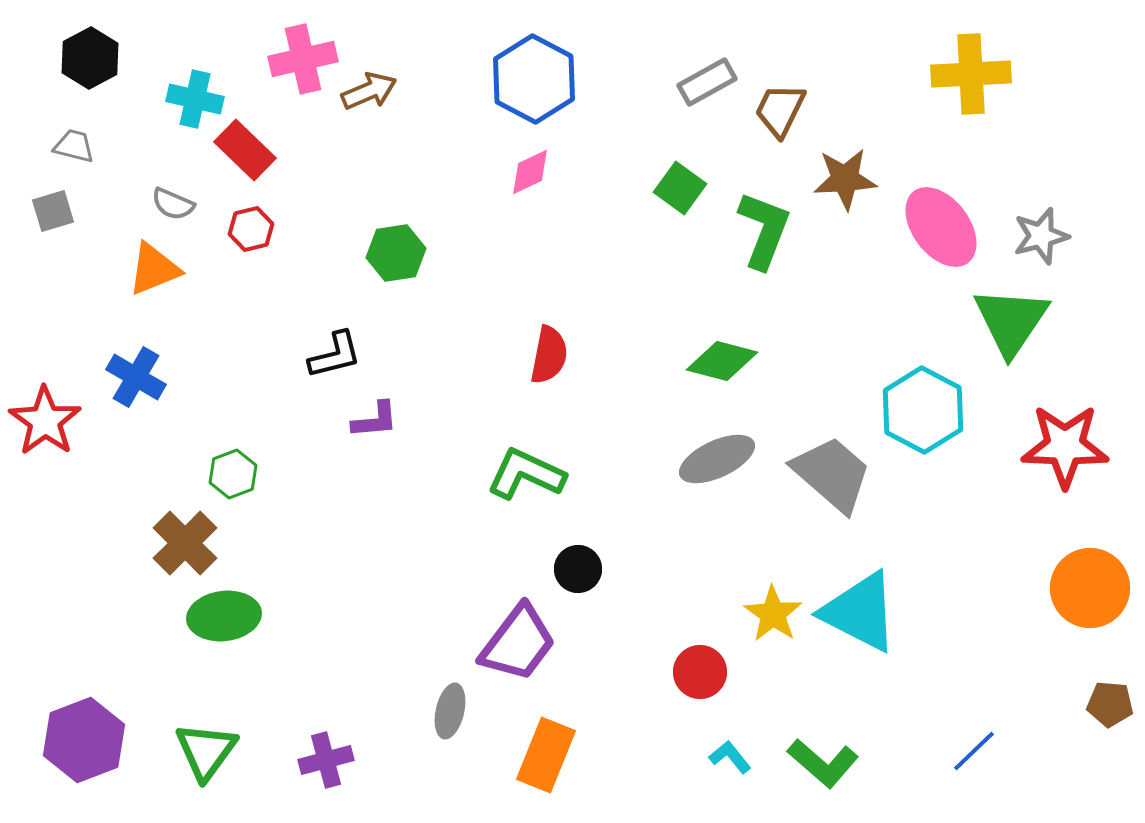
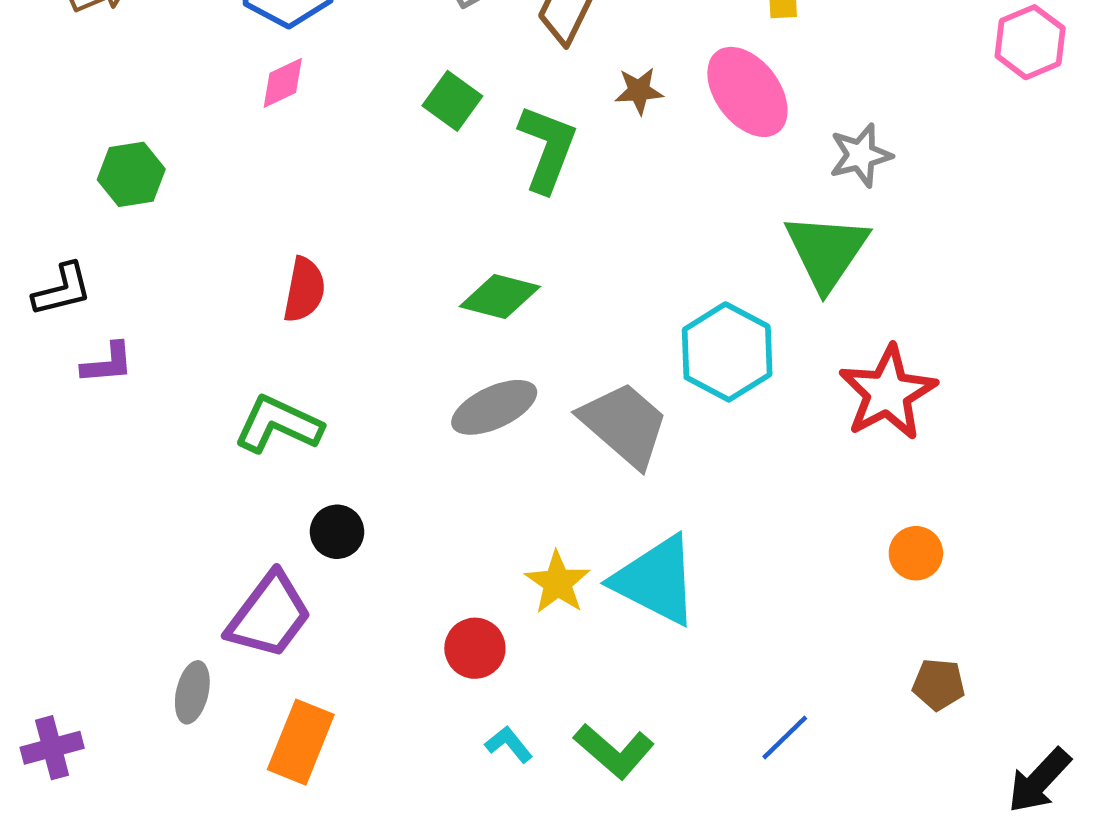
brown star: (845, 179) -> (639, 91), size x0.7
pink ellipse: (941, 227) -> (747, 92), moved
red star: (1065, 446) -> (888, 393), turned -30
orange circle: (1090, 588) -> (916, 553), size x0.6

